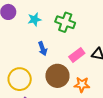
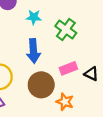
blue arrow: (43, 49) -> (33, 51), size x1.5

